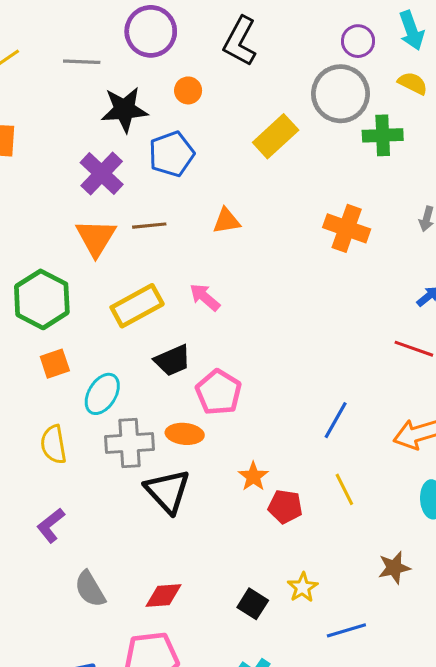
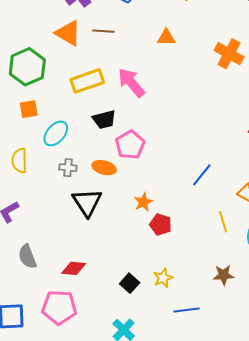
orange triangle: (227, 221) -> (166, 37), moved
orange triangle: (96, 238) -> (68, 33), turned -40
pink arrow: (205, 297) -> (131, 83), size x1.5
gray cross: (129, 443) -> (68, 168), size x0.6
yellow line: (344, 489) -> (223, 222), moved

